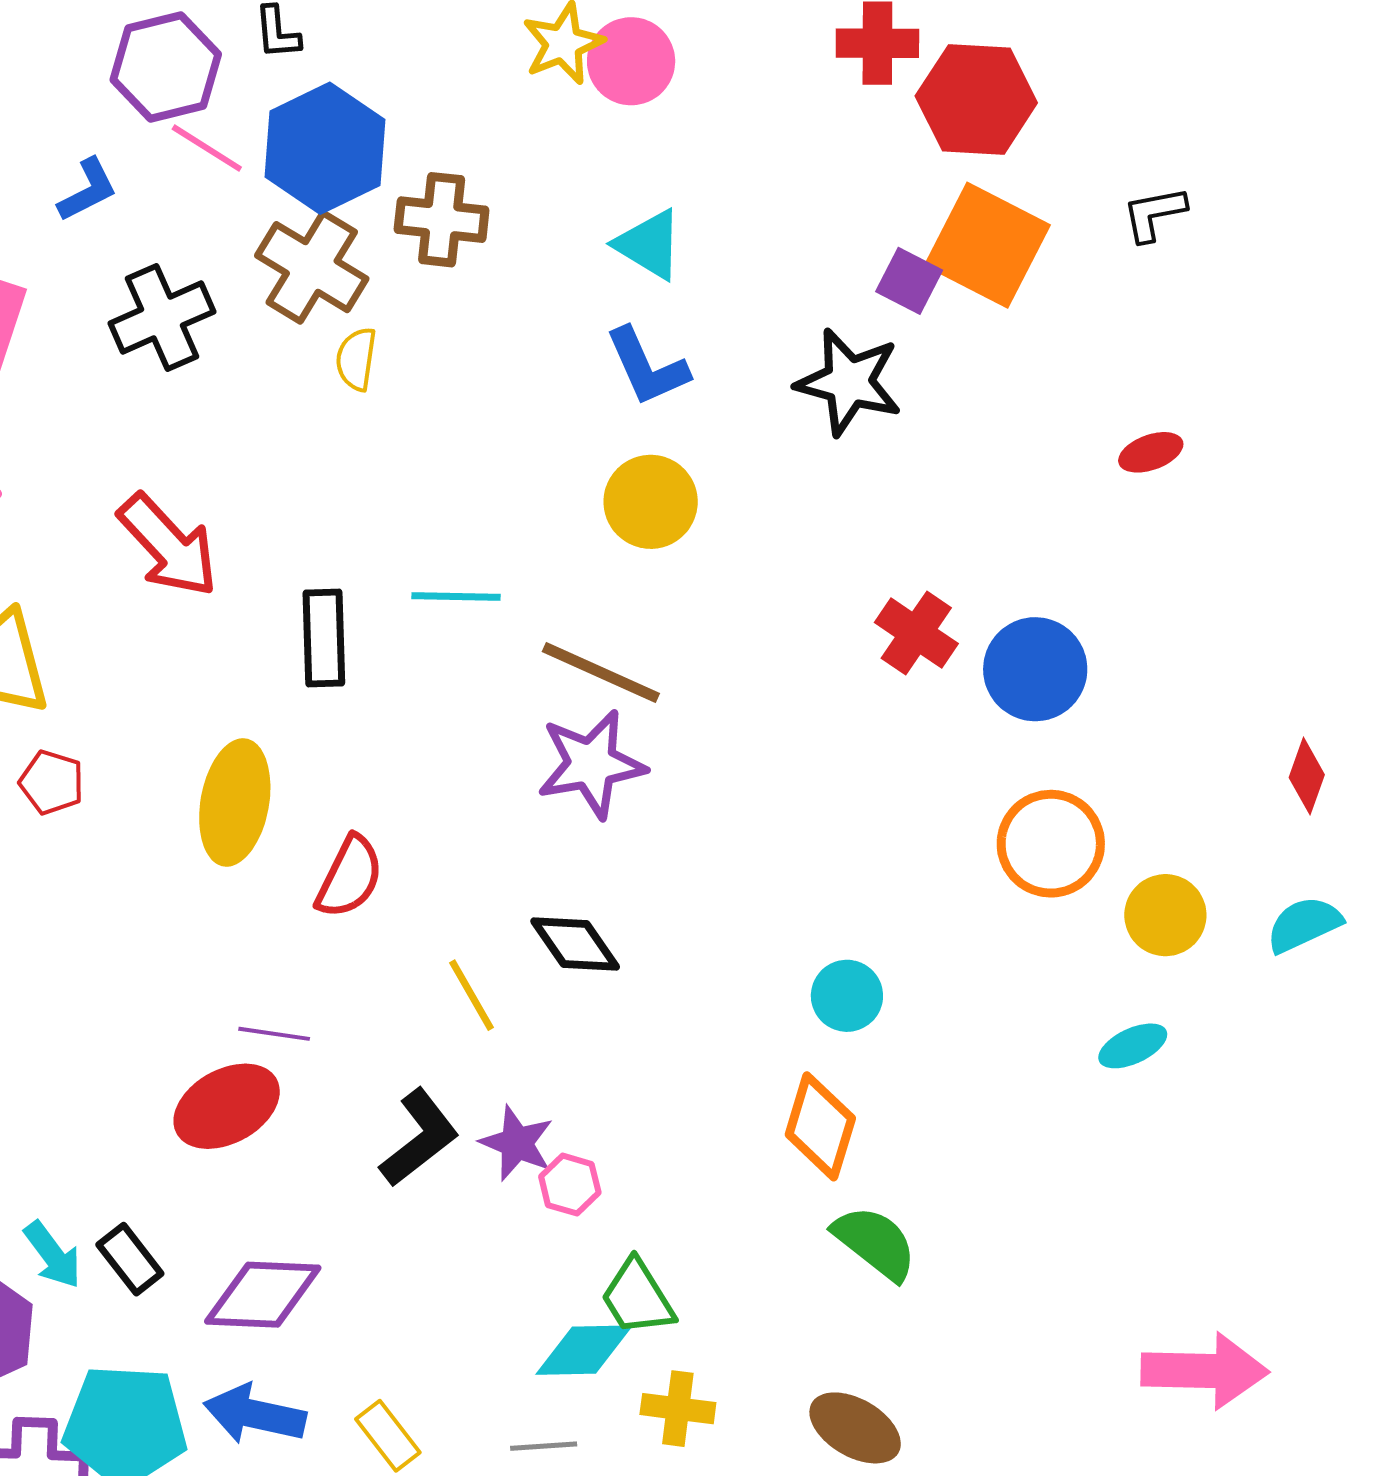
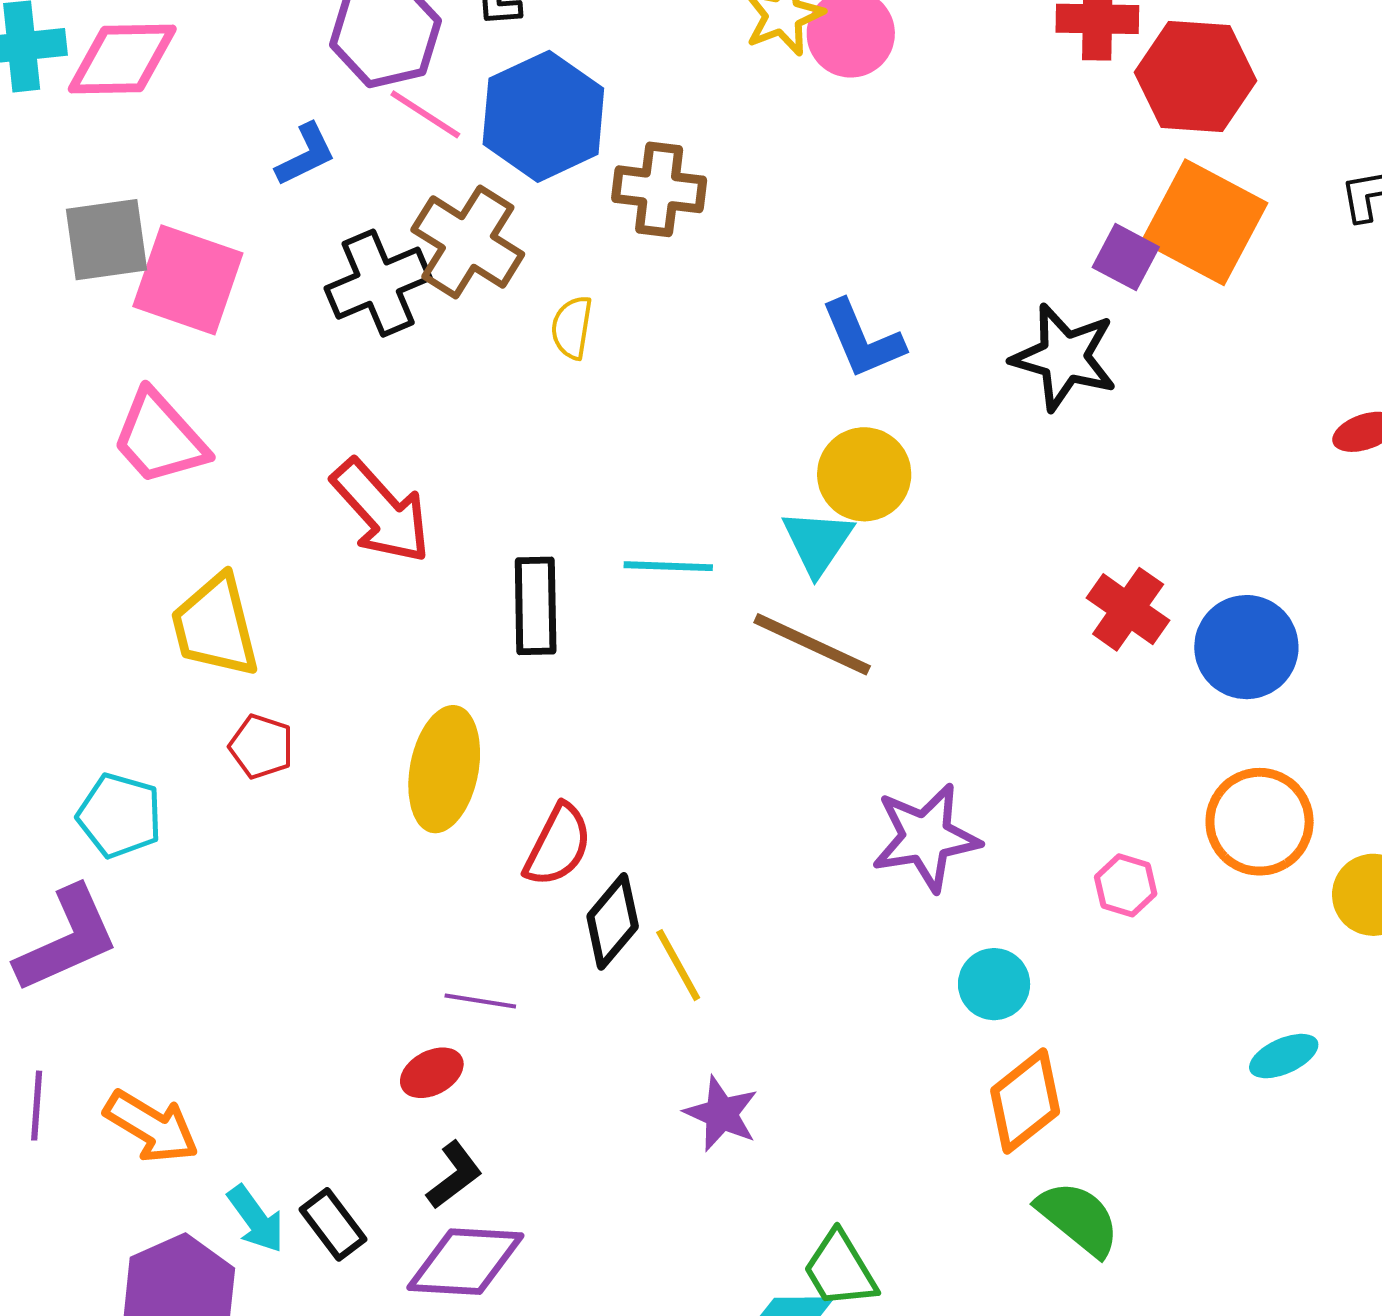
cyan triangle: (649, 245) -> (817, 542), moved, turned 32
brown cross: (312, 267) -> (468, 242), moved
purple star: (591, 764) -> (926, 837), moved
black diamond: (575, 944) -> (613, 921), moved, turned 74
cyan circle: (847, 996) -> (994, 984), moved
cyan ellipse: (1133, 1046) -> (1284, 1056), moved
red ellipse: (227, 1106) -> (432, 1073), size x0.6
orange diamond: (820, 1126) -> (1025, 1101), turned 34
black L-shape: (419, 1138) -> (454, 1175), moved, size x0.7
pink hexagon: (570, 1185) -> (1126, 885), moved

